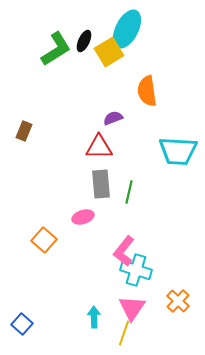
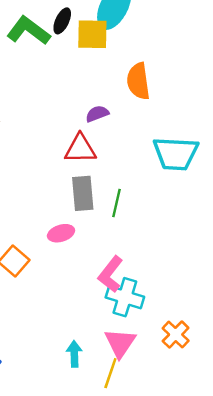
green L-shape: (56, 49) -> (28, 31), turned -111
yellow square: (109, 52) -> (92, 34), turned 32

